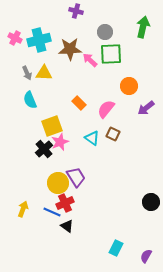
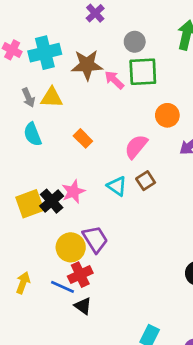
purple cross: (76, 11) -> (95, 13), turned 32
orange rectangle: (79, 103) -> (83, 138), moved
yellow square: (52, 126) -> (30, 204), moved
brown square: (113, 134) -> (146, 181), turned 32

